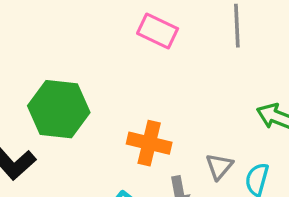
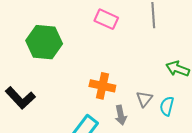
green hexagon: (59, 109) -> (44, 42), moved

